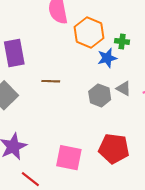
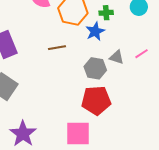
brown line: (51, 81) -> (57, 48), moved
red pentagon: (114, 149) -> (96, 100), moved

